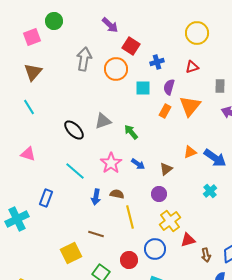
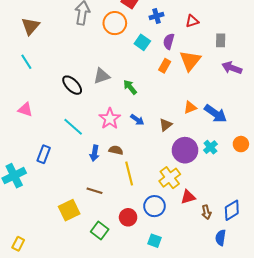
cyan square: (143, 88) -> (142, 42), turned 35
purple circle: (159, 194) -> (185, 150), moved, size x1.6

